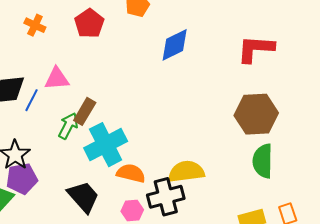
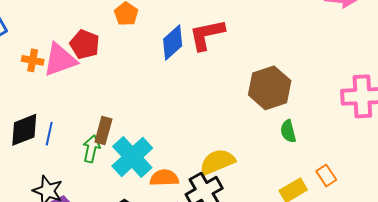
red L-shape: (256, 49) -> (207, 35), moved
pink triangle: (57, 79) -> (60, 60), moved, size x1.4
green semicircle: (263, 161) -> (288, 131), size x0.7

